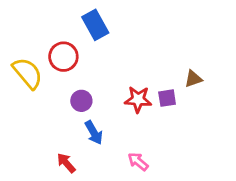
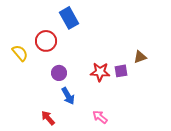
yellow semicircle: (28, 73) -> (20, 53), size x0.7

